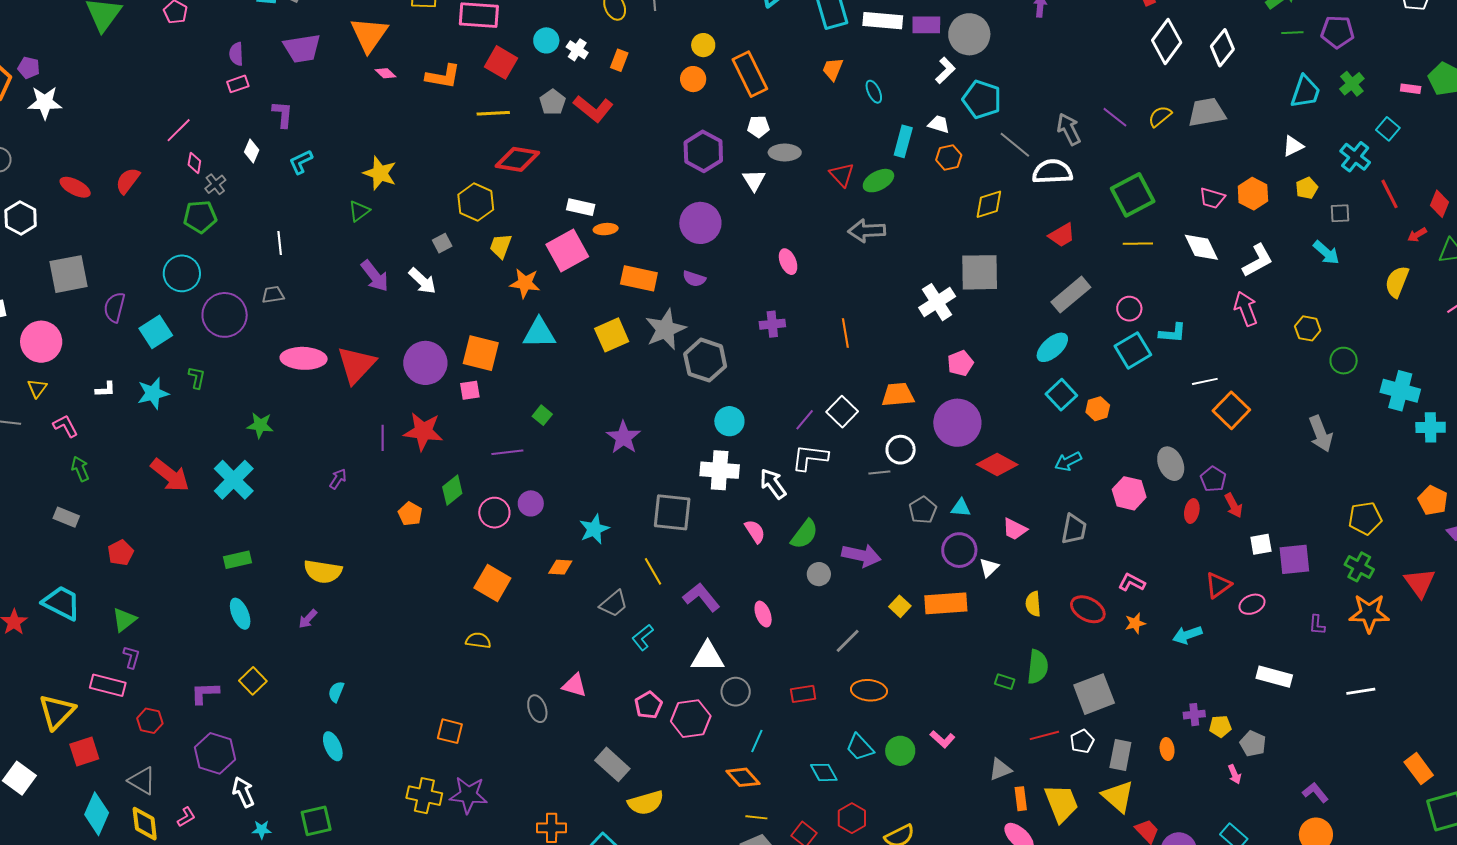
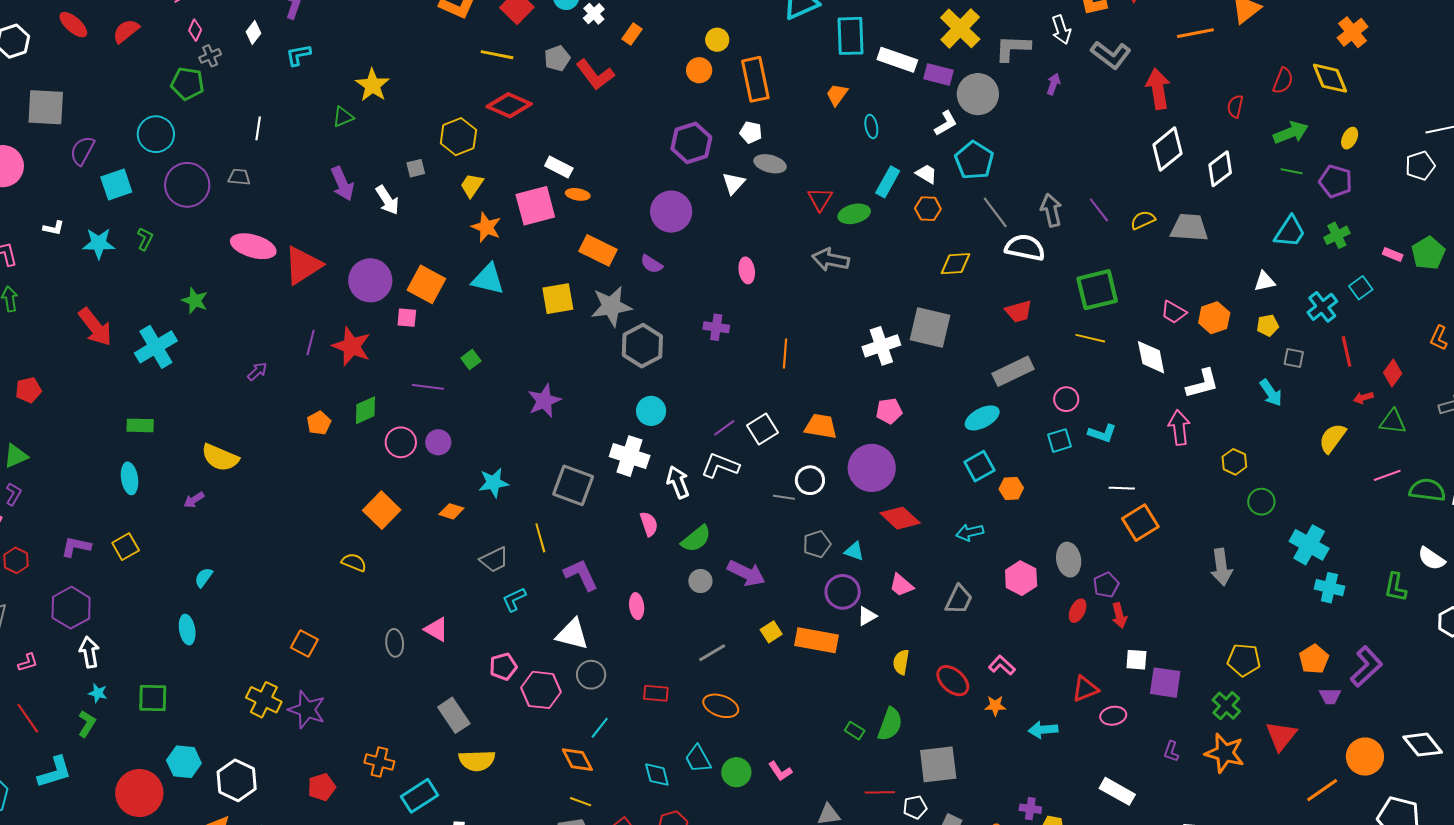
cyan square: (1133, 350) -> (1060, 441), size x0.7

